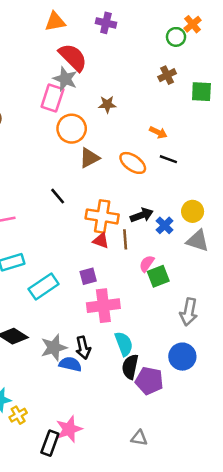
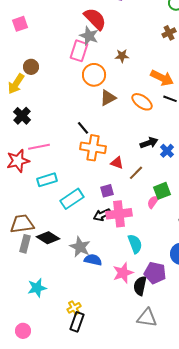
orange arrow: (158, 132) -> (162, 78), size x1.6
orange cross: (102, 216) -> (93, 148), moved
brown line: (125, 239) -> (136, 173), moved, turned 49
pink semicircle: (147, 264) -> (153, 202), moved
gray star: (54, 348) -> (80, 247), turned -30
black arrow: (83, 348) -> (102, 215), moved, turned 78
black semicircle: (130, 367) -> (140, 286), moved
yellow cross: (18, 415) -> (74, 308), moved
pink star: (69, 429) -> (123, 273), moved
gray triangle: (139, 438) -> (147, 318), size x1.5

